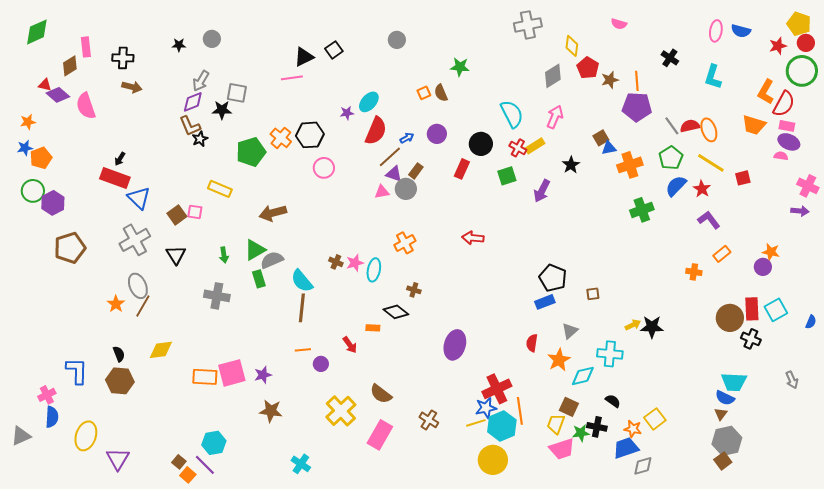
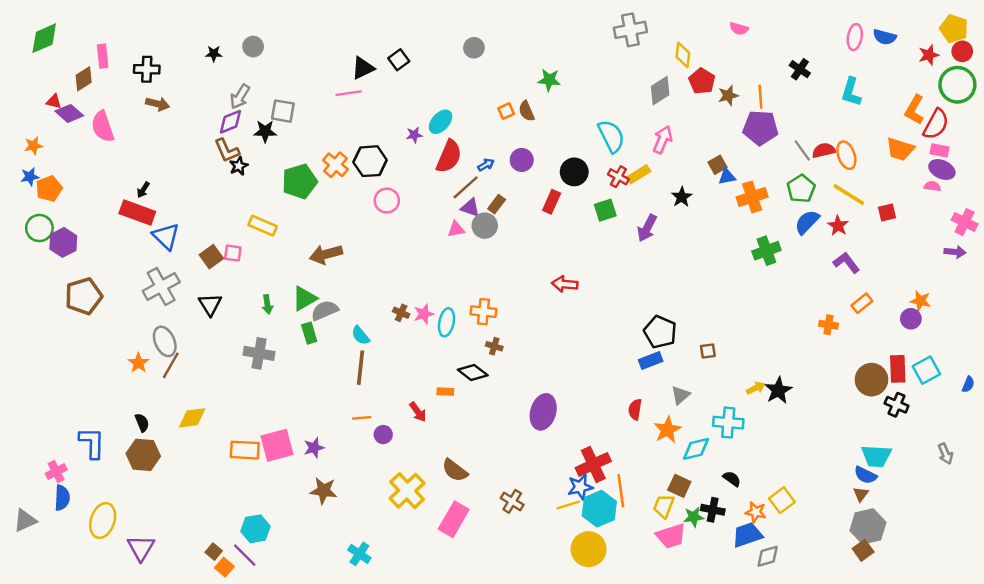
orange cross: (405, 243) -> (483, 312), moved, turned 35
cyan semicircle: (302, 281) -> (361, 335), size x0.7
black star: (652, 327) -> (778, 390), turned -30

